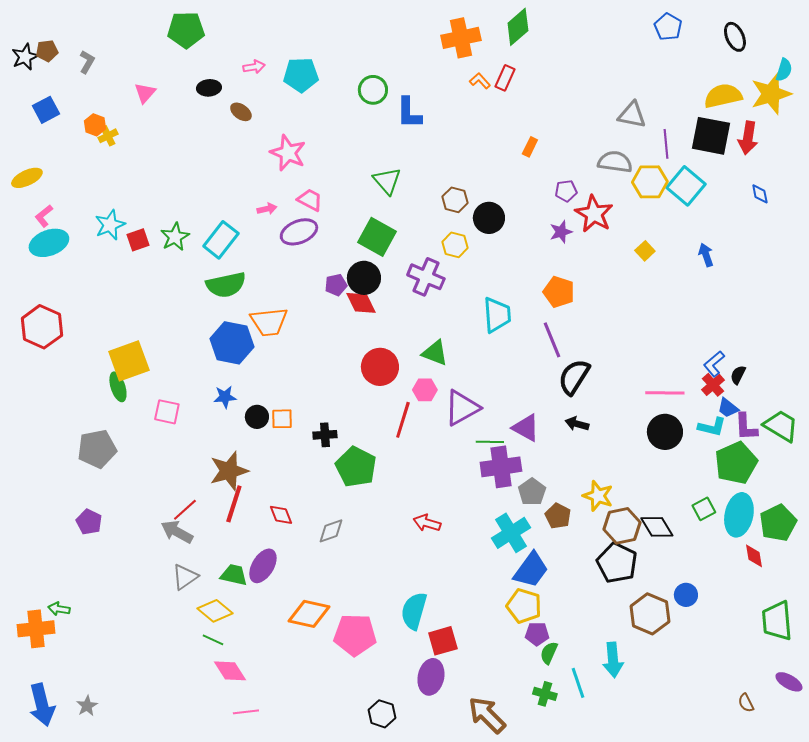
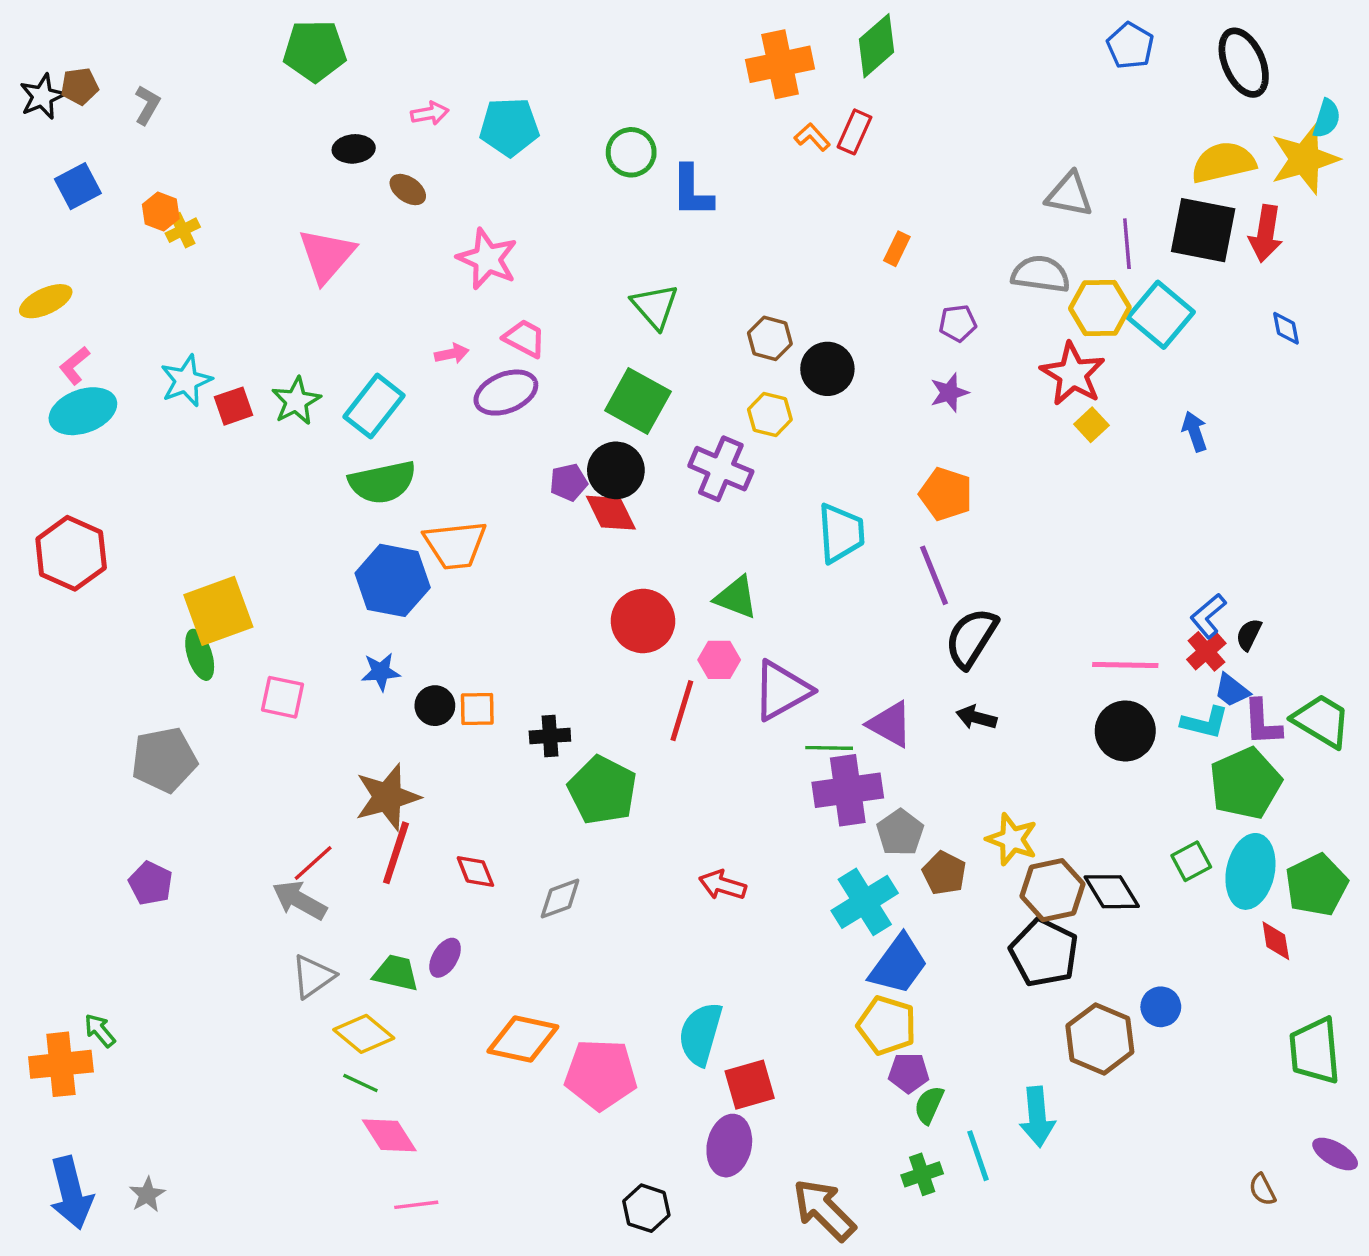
black ellipse: (735, 37) -> (1244, 63), size x1.4
pink triangle: (145, 93) -> (327, 256), moved, size x1.6
red star: (594, 214) -> (1073, 374), moved
purple ellipse: (263, 566) -> (445, 958), size x0.7
green arrow: (59, 609) -> (100, 1030), turned 40
green cross: (545, 694) -> (922, 1174), turned -35

